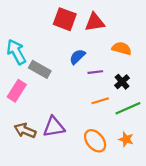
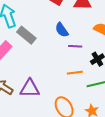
blue semicircle: (77, 57) -> (62, 30), turned -91

